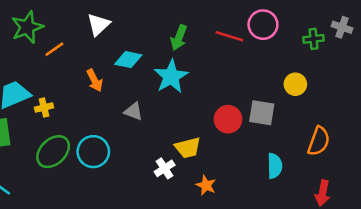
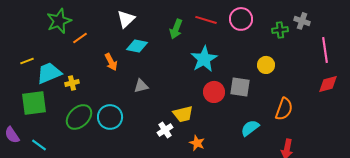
white triangle: (98, 25) -> (126, 19), moved
red line: (229, 36) -> (206, 20), moved
cyan star: (171, 76) -> (204, 59), moved
gray triangle: (133, 111) -> (141, 86), turned -35
cyan semicircle: (275, 166) -> (250, 128), turned -126

